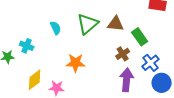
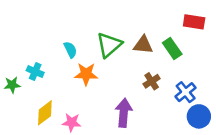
green rectangle: (140, 37) -> (172, 48), moved
orange star: (76, 63) -> (86, 74), moved
purple arrow: (127, 80) -> (124, 113), moved

